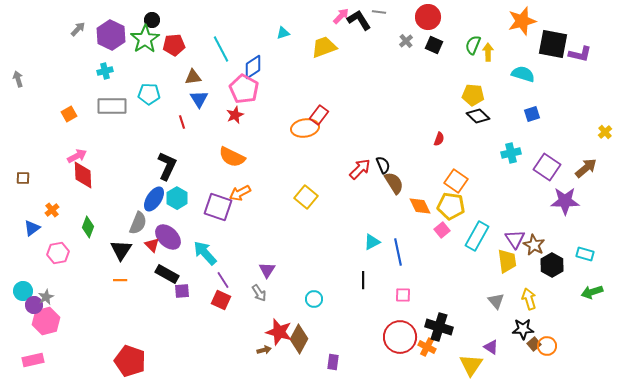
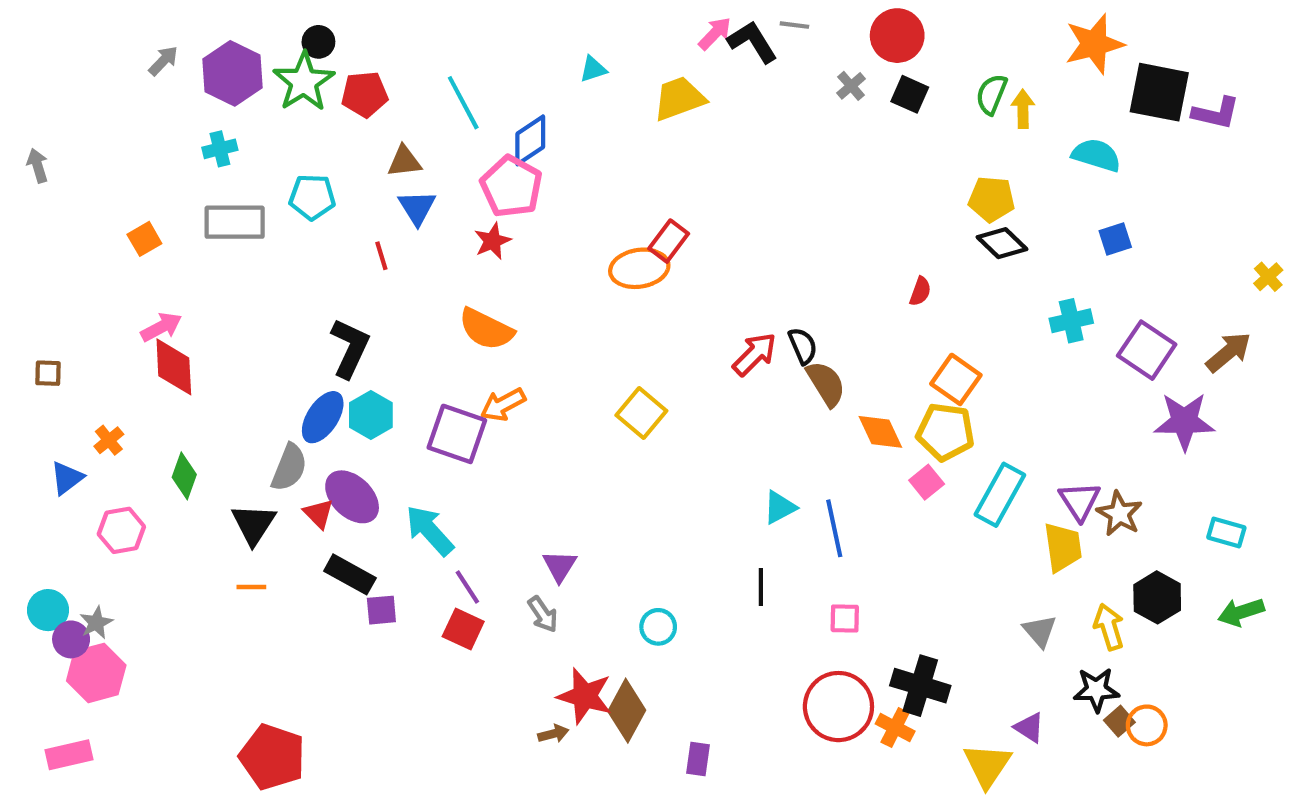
black hexagon: (552, 265) -> (1157, 597), moved

